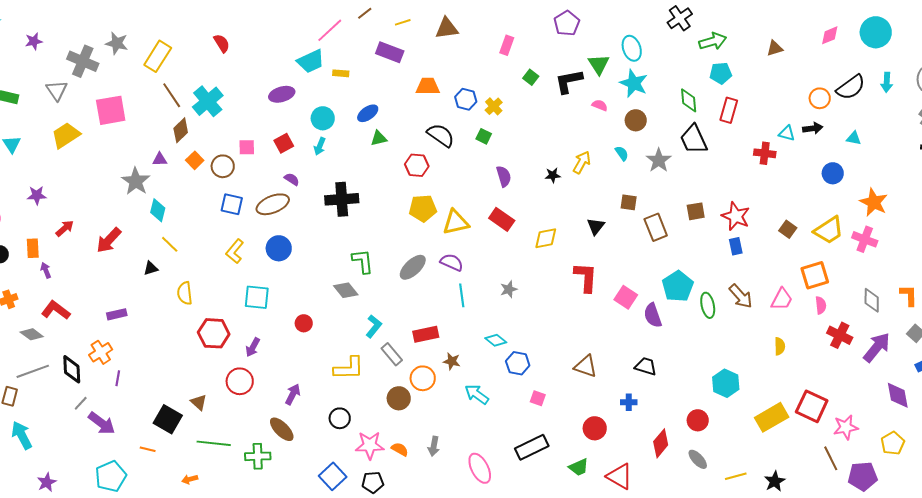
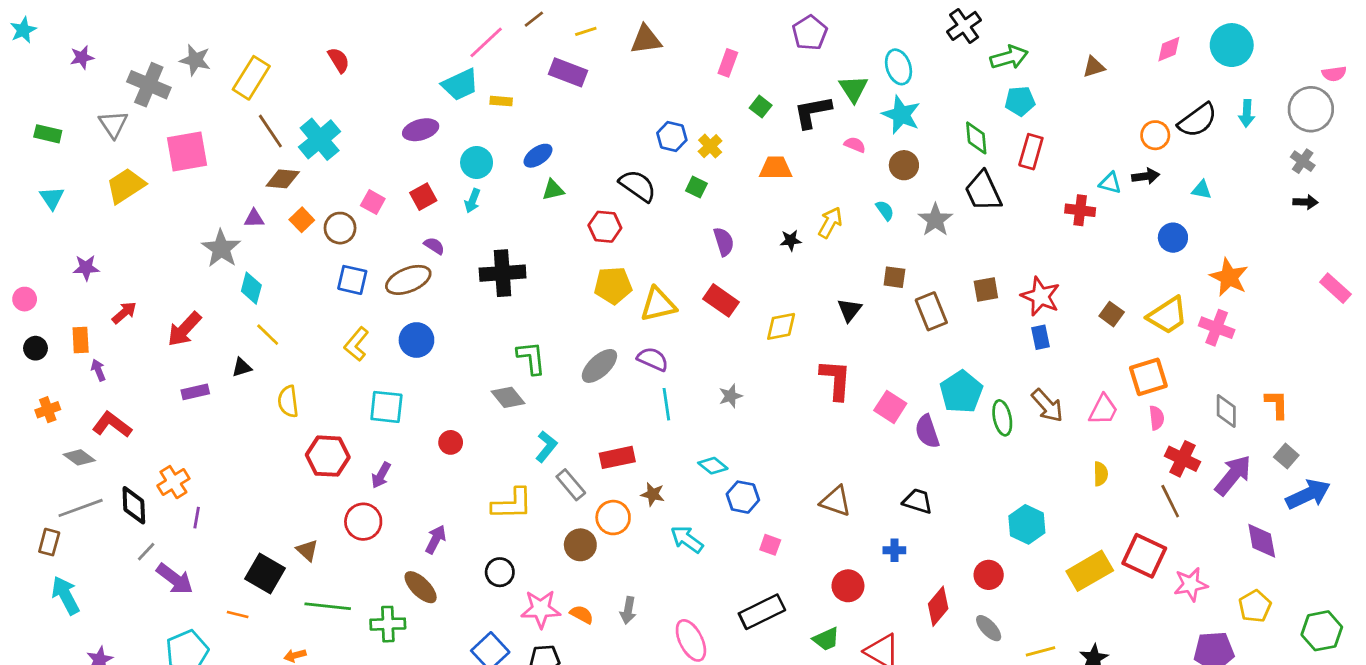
orange trapezoid: (428, 86) -> (776, 168), moved
brown diamond: (181, 130) -> (283, 179), turned 50
pink square: (247, 147) -> (373, 202), turned 30
purple rectangle: (117, 314) -> (195, 392), moved
brown line: (831, 458) -> (1170, 501), moved

